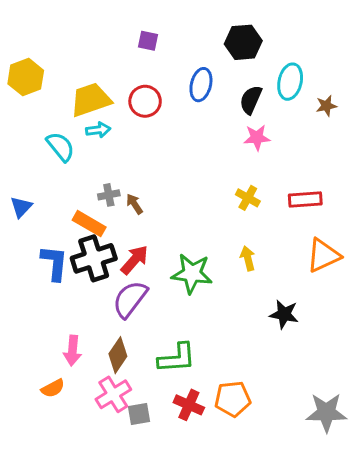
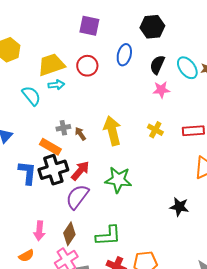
purple square: (148, 41) -> (89, 26), size x1.5
cyan ellipse: (290, 82) -> (187, 68), moved, turned -50
yellow arrow: (248, 258) -> (112, 131), moved, size x1.8

